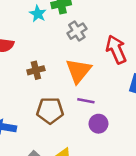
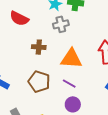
gray cross: (77, 31) -> (61, 24), moved
orange triangle: (78, 71) -> (71, 59), turned 35

